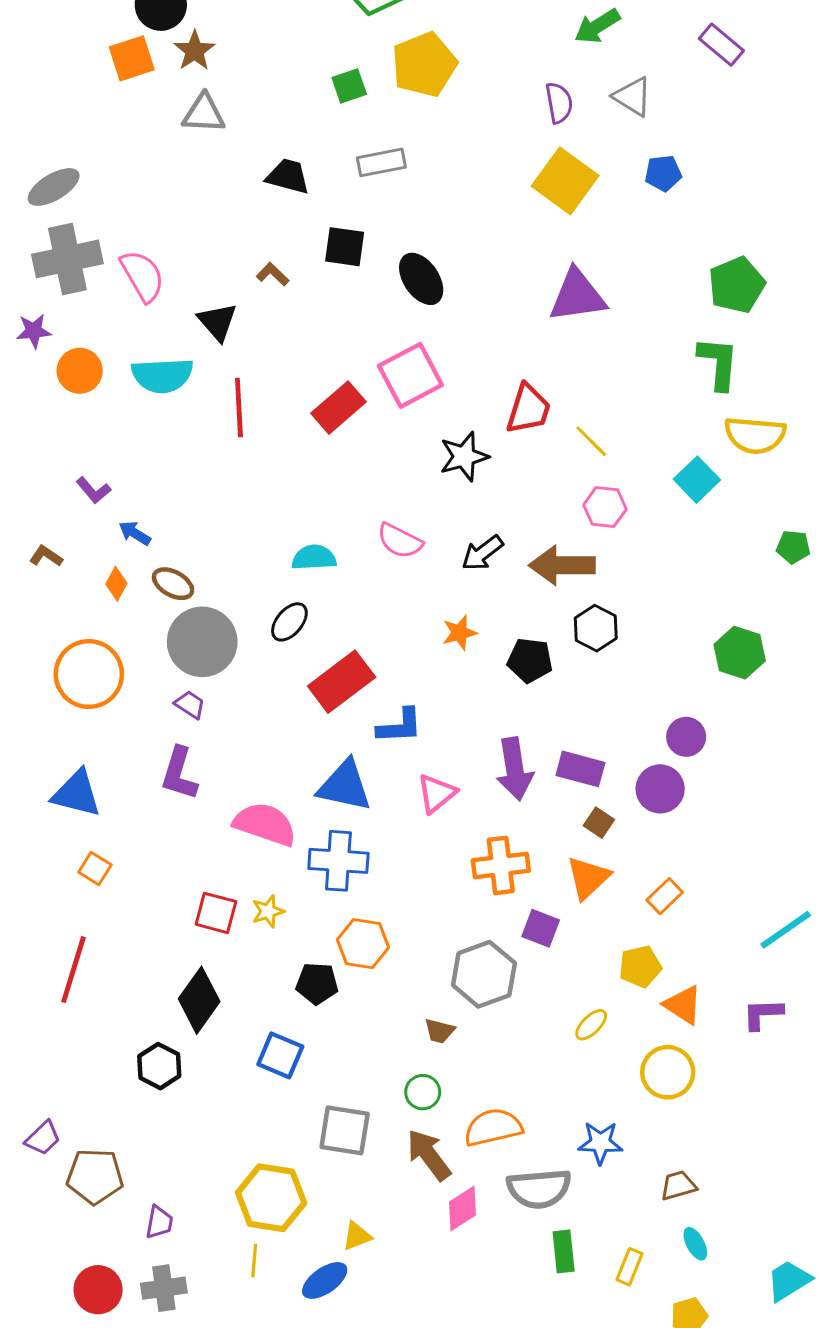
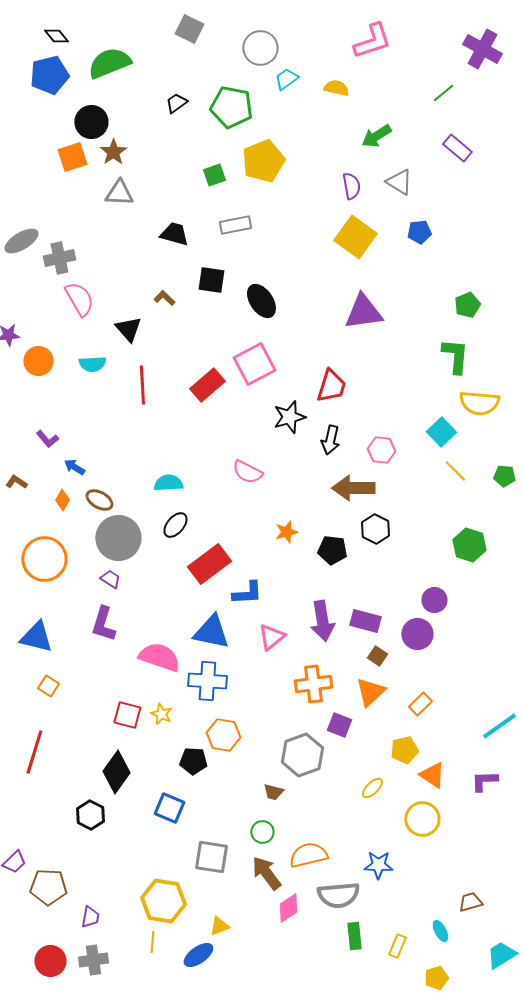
gray cross: (67, 259) -> (59, 258), moved, size x0.7
green pentagon: (737, 285) -> (467, 305), size x0.7
cyan semicircle: (162, 375) -> (92, 364), size x0.7
yellow line: (591, 441) -> (455, 471), moved
black arrow: (482, 553) -> (330, 440), moved, turned -40
cyan semicircle: (314, 558) -> (168, 483), moved
yellow star: (268, 911) -> (161, 714), turned -30
brown trapezoid: (678, 1186) -> (470, 902), moved

